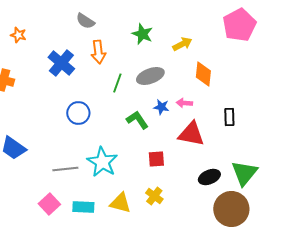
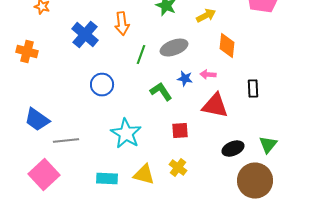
gray line: (65, 169) -> (66, 141), moved
green triangle: (244, 173) -> (268, 145), size x0.7
pink square: (49, 204) -> (44, 175), moved, size x1.4

